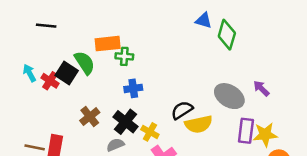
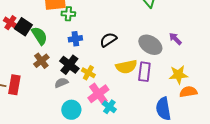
green semicircle: (85, 63) -> (39, 36), moved
red cross: (50, 81) -> (10, 23), moved
black semicircle: (182, 110) -> (108, 40), moved
purple rectangle: (246, 131) -> (144, 72), moved

